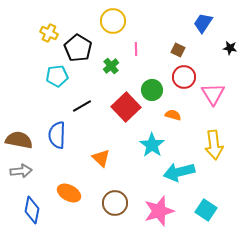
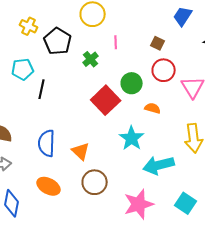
cyan pentagon: (57, 76) -> (23, 69), moved
black line: (82, 106) -> (42, 89), moved, turned -48
blue semicircle: (57, 135) -> (47, 143), moved
brown circle: (115, 203) -> (95, 182), moved

